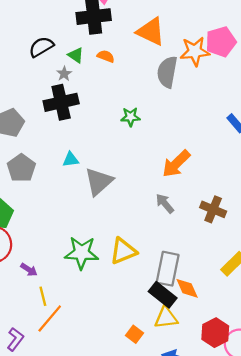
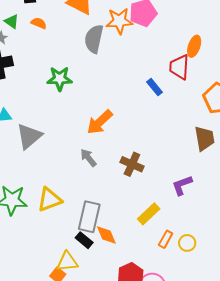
green star: (130, 117) -> (60, 79), size x1.4
black rectangle: (163, 295) -> (84, 240), size x0.7
yellow triangle: (166, 318) -> (67, 262), moved

